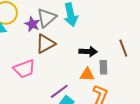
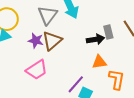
purple star: (32, 24) -> (36, 41), moved
gray rectangle: (103, 67) -> (108, 32), moved

